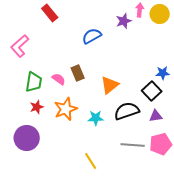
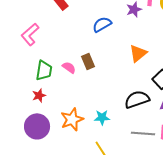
orange triangle: (110, 85) -> (138, 53), moved
red star: (37, 107) -> (39, 95), moved
orange star: (66, 109) -> (72, 119), moved
cyan star: (96, 118) -> (102, 117), moved

